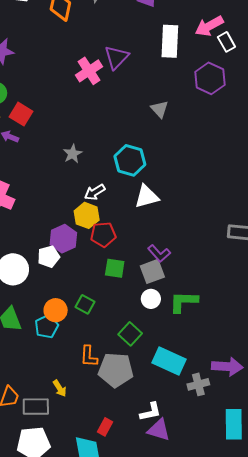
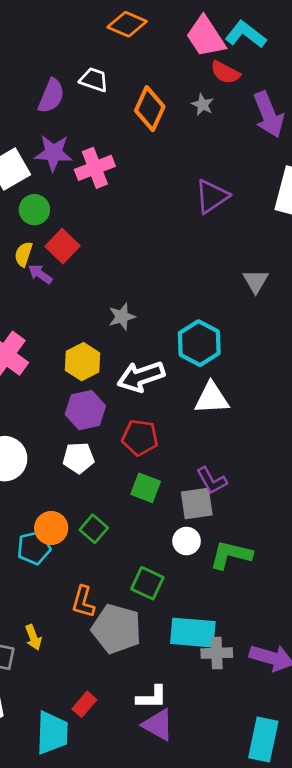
pink cross: (89, 71) -> (95, 168), moved
white arrow: (95, 192) -> (141, 377), size x1.5
yellow hexagon: (87, 215) -> (83, 362), moved
purple hexagon: (63, 239) -> (85, 410), moved
white pentagon: (49, 257) -> (79, 458), moved
green square: (130, 334) -> (147, 583), turned -30
cyan rectangle: (169, 361) -> (193, 633), turned -32
gray cross: (198, 384) -> (217, 653), moved

